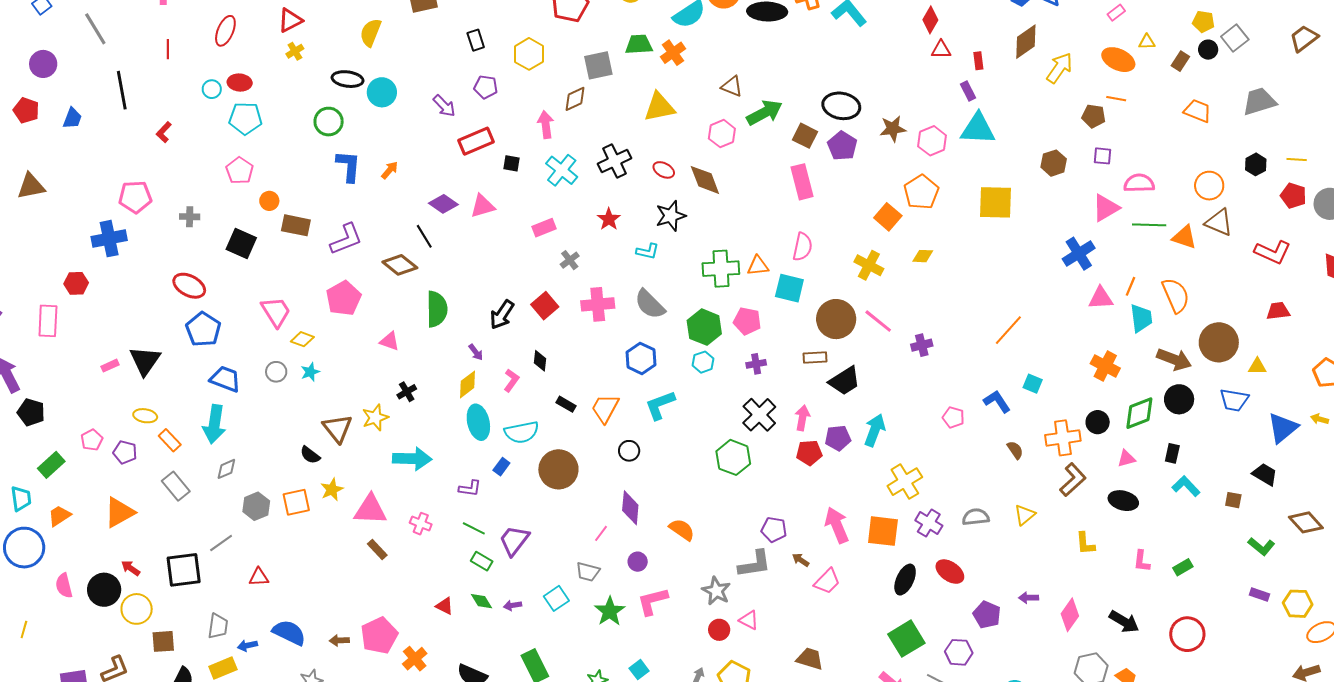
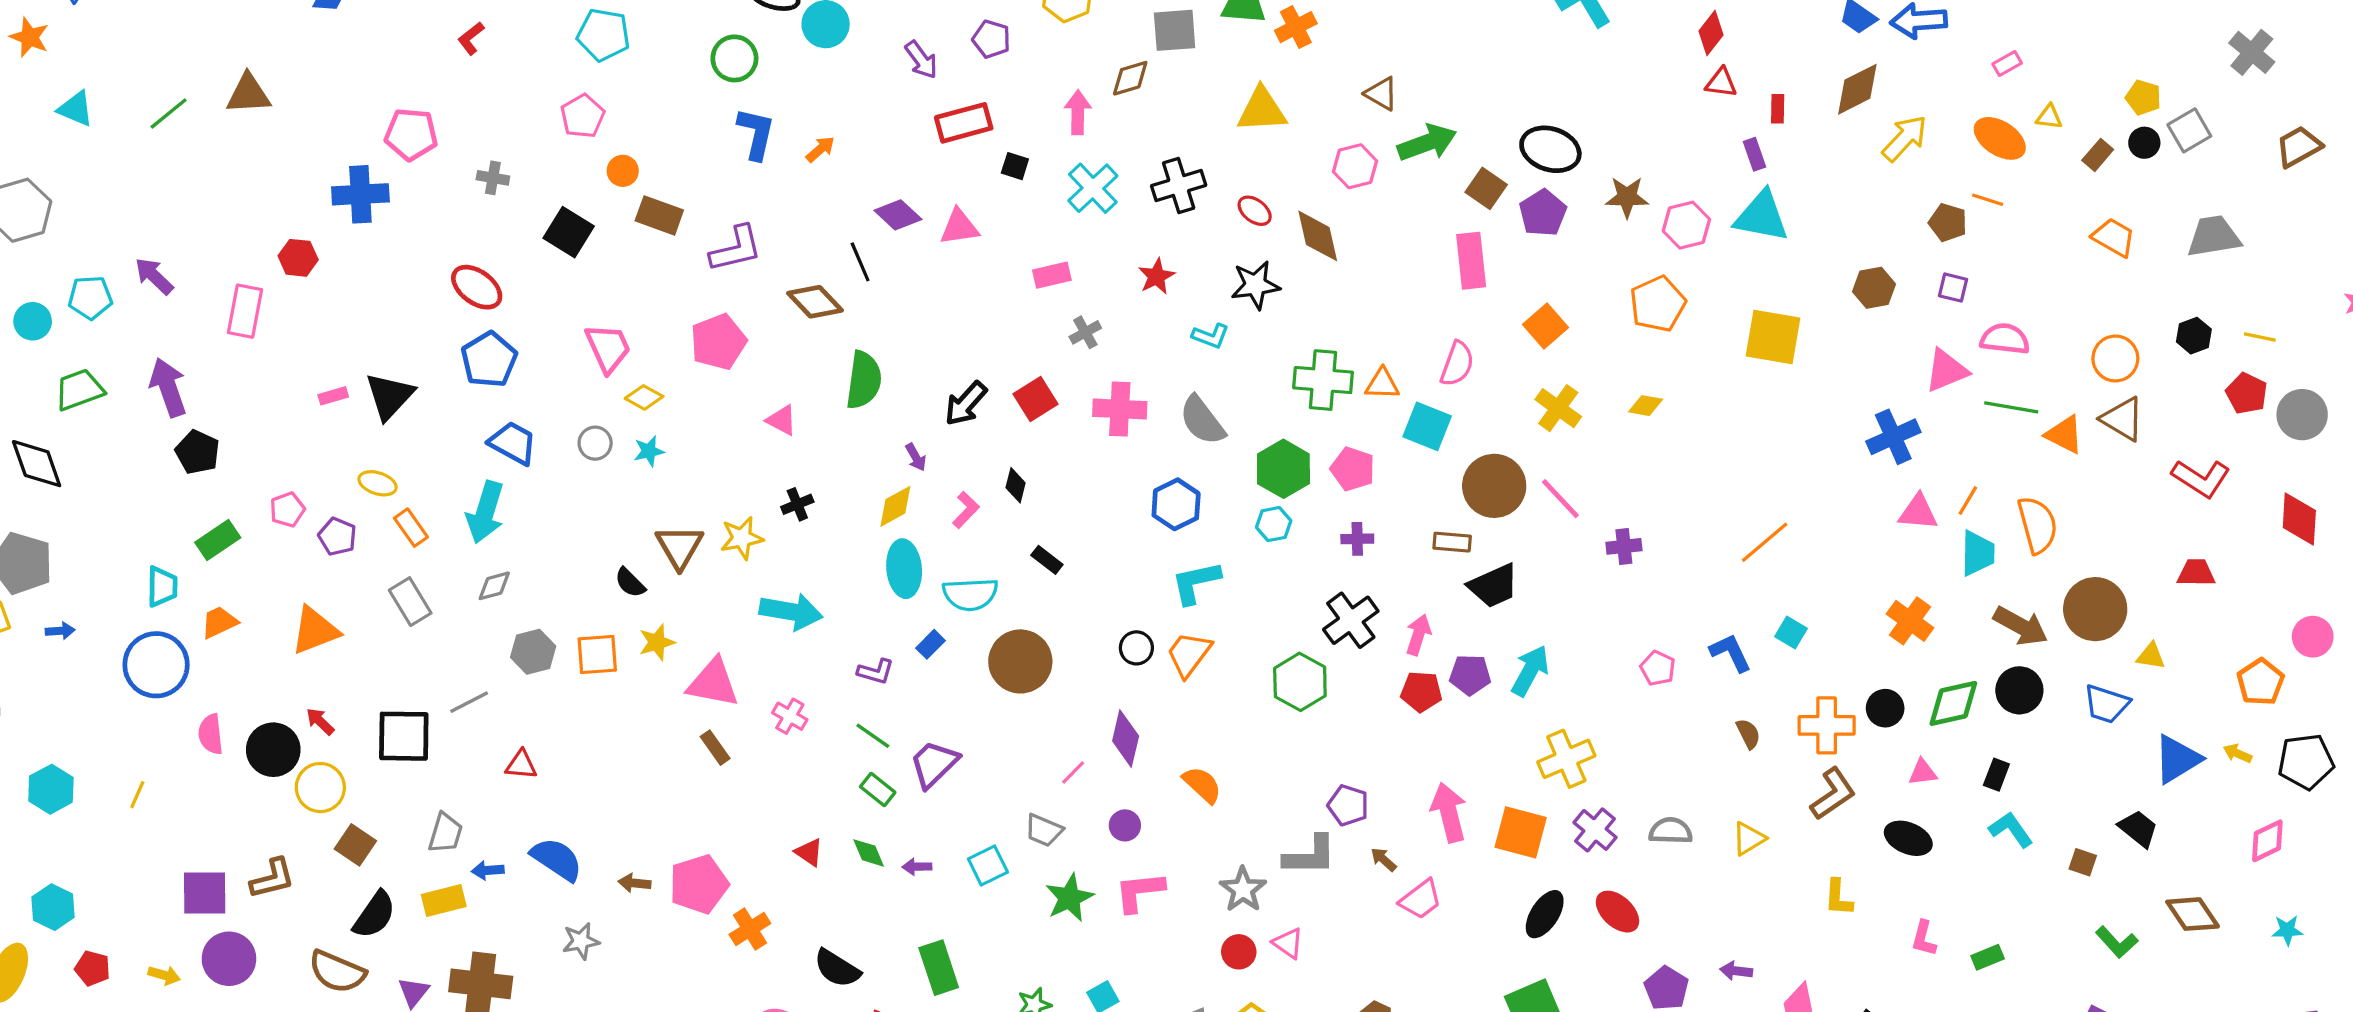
orange square: (888, 217) -> (1545, 326), moved
orange trapezoid: (605, 408) -> (1189, 654), moved
brown square: (163, 641) -> (355, 845), turned 30

